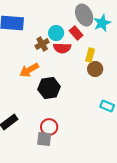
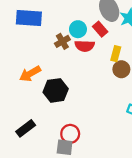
orange arrow: (29, 70) -> (30, 74), moved
black hexagon: (49, 88) -> (56, 90), moved

